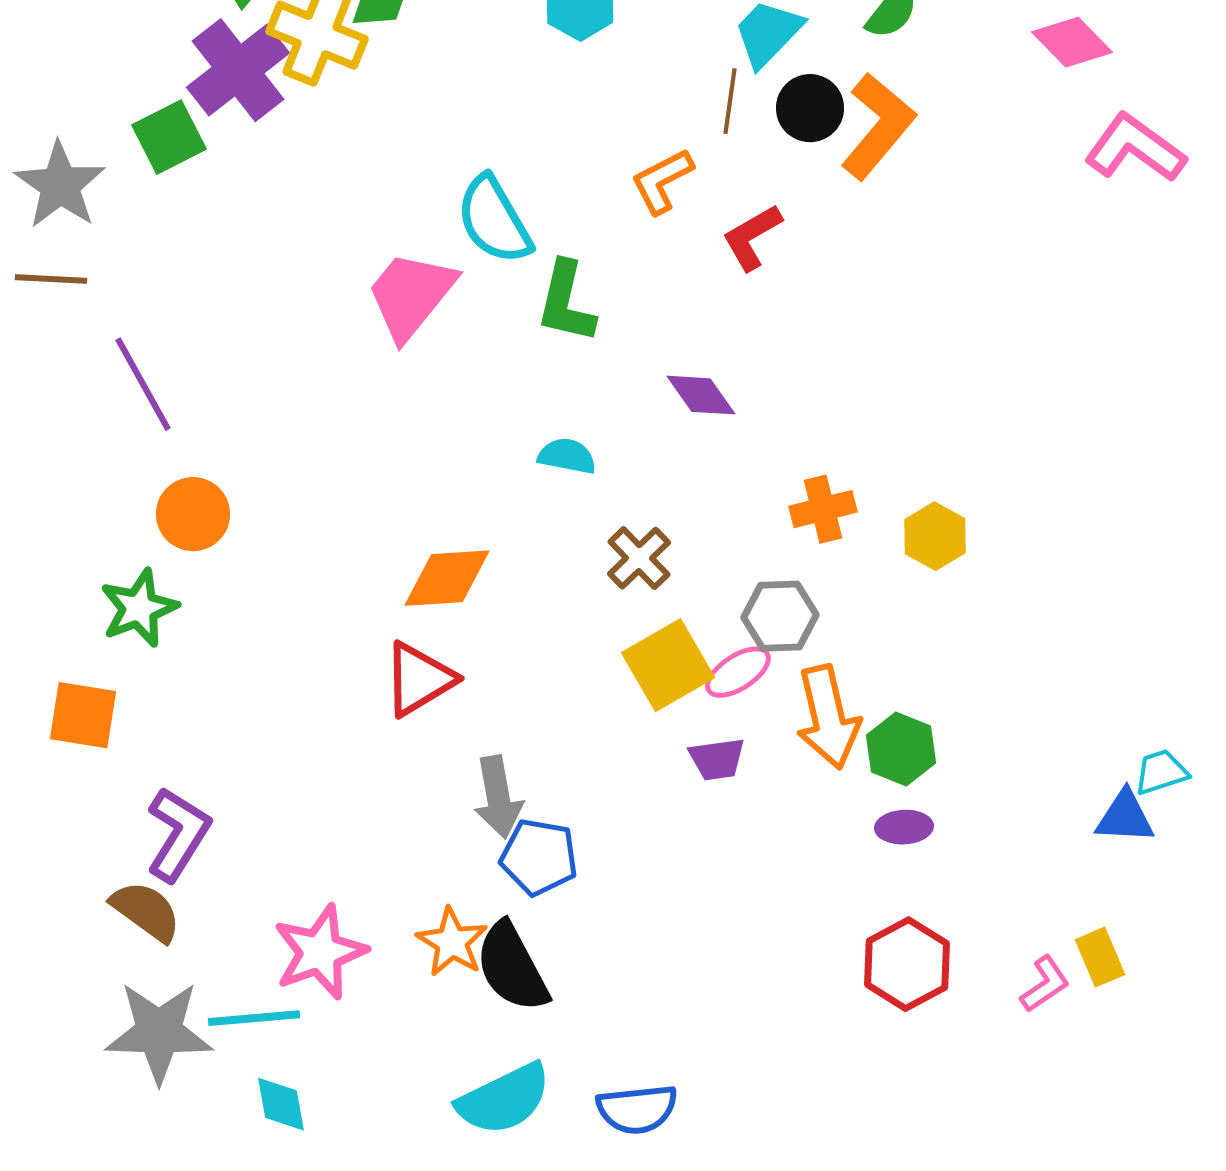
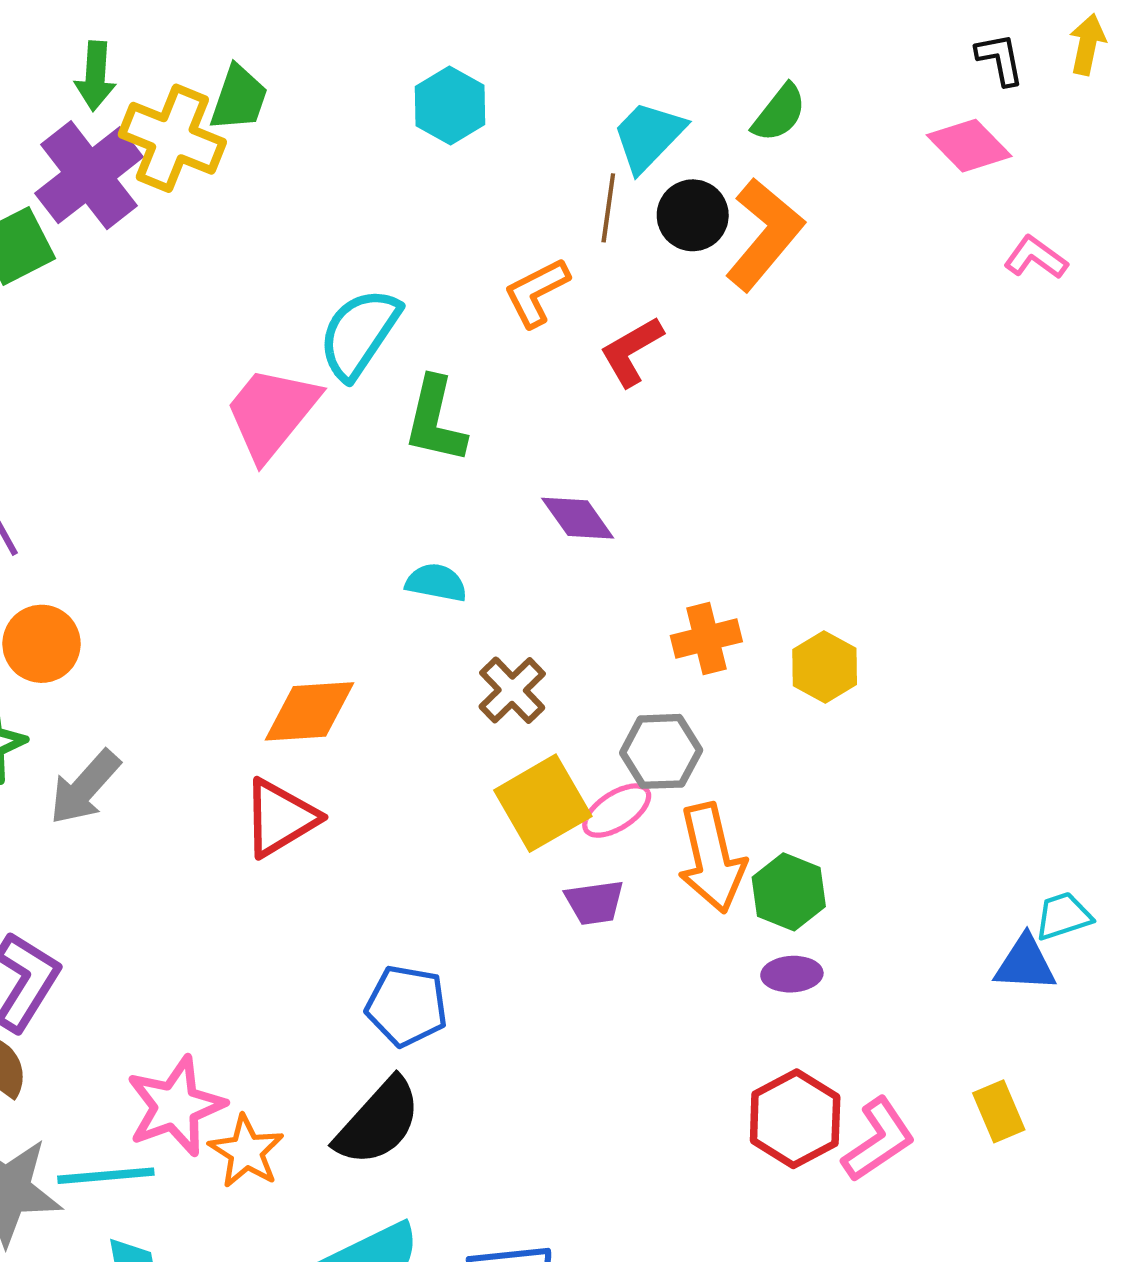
pink L-shape: (1135, 148) -> (1036, 258), size x0.6
cyan semicircle: (494, 220) -> (359, 334), turned 64
gray arrow: (498, 797) -> (85, 787), moved, turned 52
orange star: (452, 942) -> (246, 1151), moved
black semicircle: (512, 967) -> (378, 1122), turned -110
pink L-shape: (1045, 984) -> (878, 1140), moved, size x1.4

